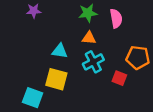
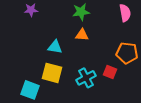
pink semicircle: (116, 18) -> (125, 13), moved
cyan cross: (93, 62) -> (86, 78), moved

